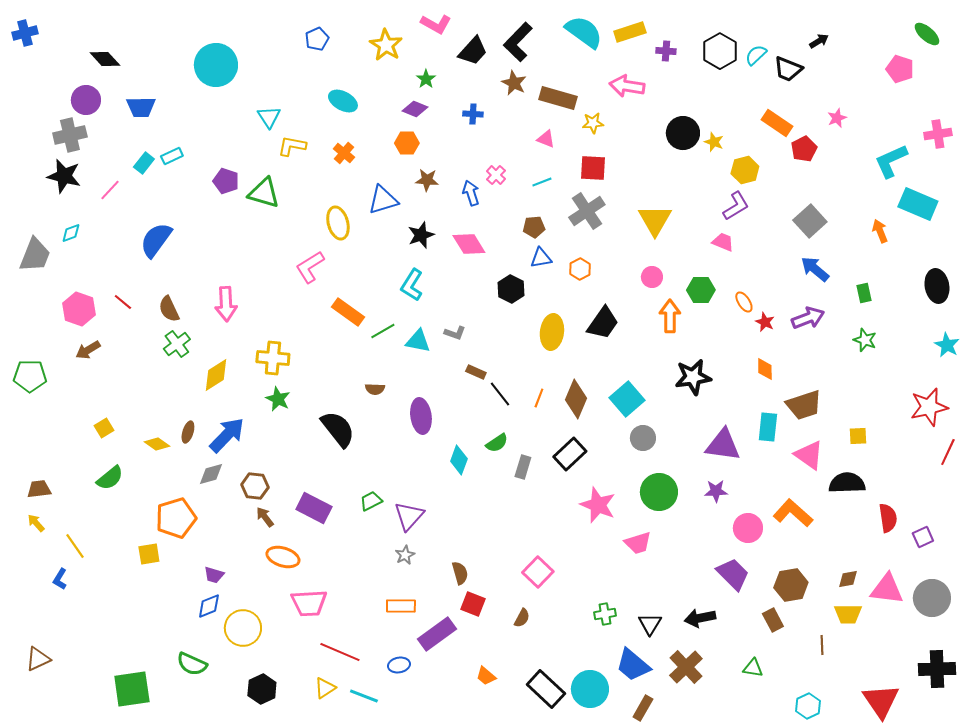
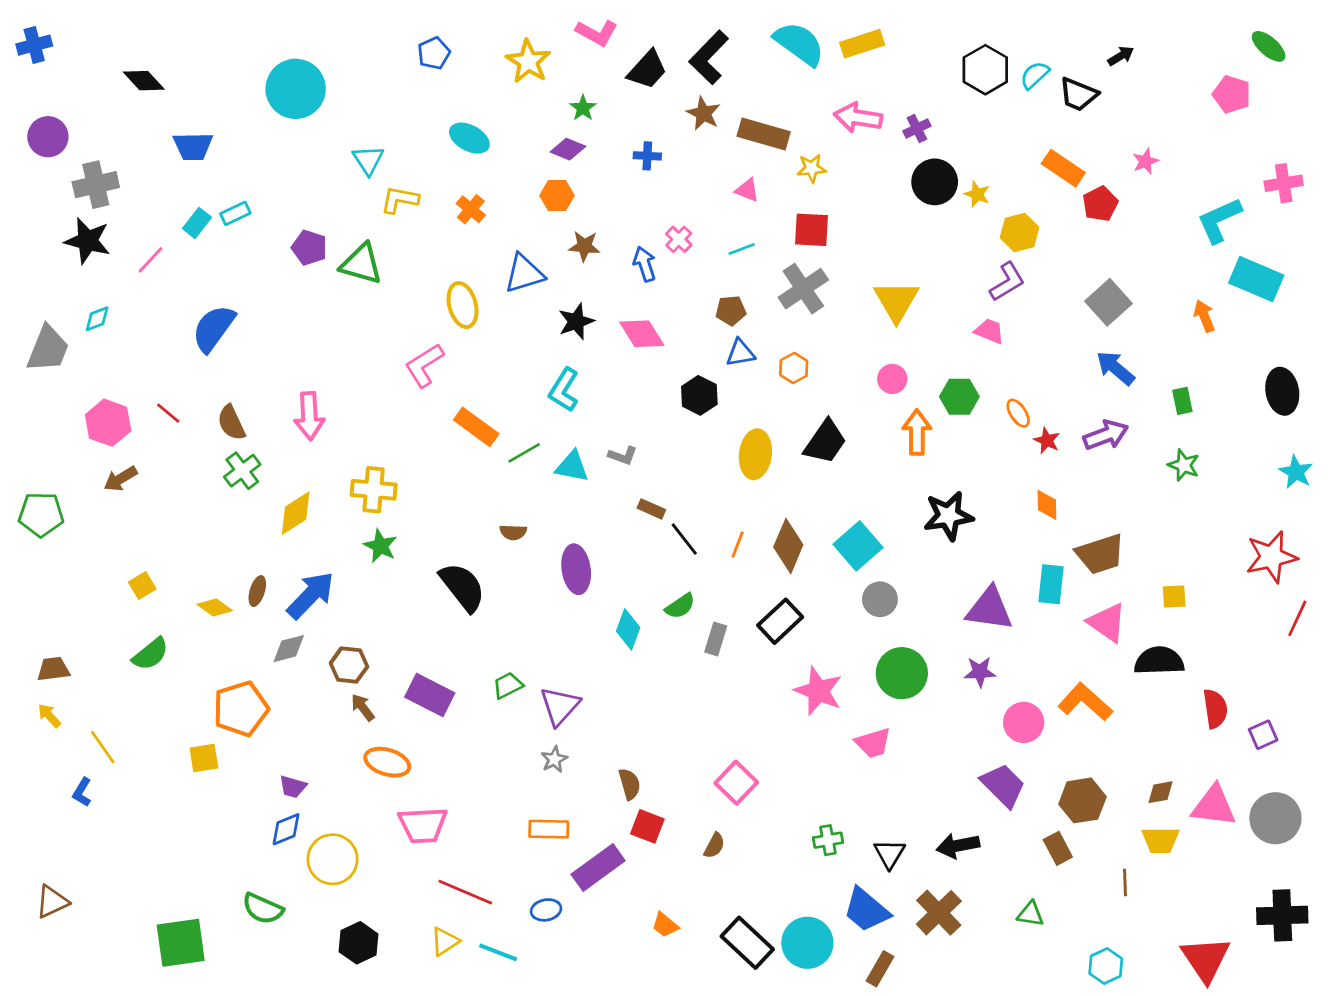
purple cross: (666, 51) -> (917, 129), moved, turned -30
purple circle: (86, 100) -> (48, 137), moved

